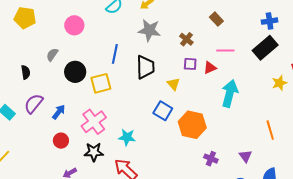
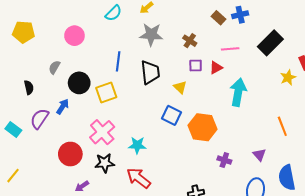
blue cross: (270, 21) -> (240, 15), moved
blue arrow: (59, 112) -> (63, 107), moved
red circle: (61, 141) -> (70, 154), size x1.5

